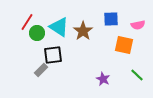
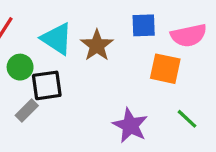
pink semicircle: (138, 25) -> (189, 35), size x1.5
green circle: (37, 33) -> (20, 67), moved
purple star: (103, 79) -> (130, 125), size x1.5

